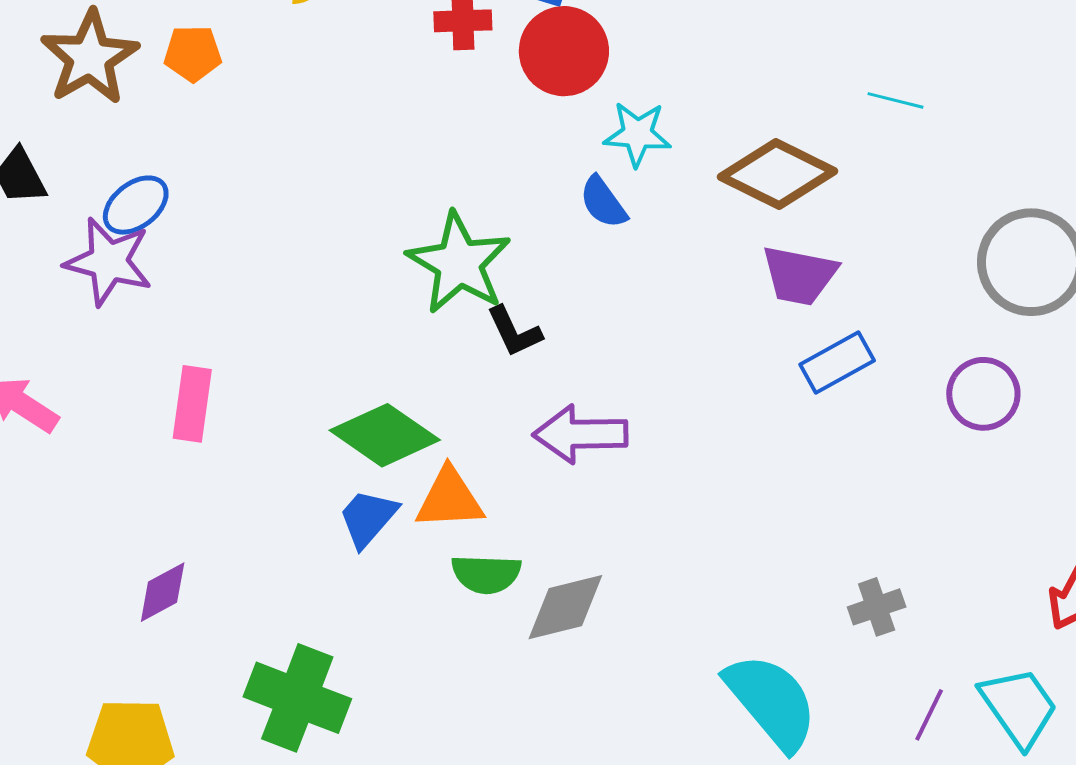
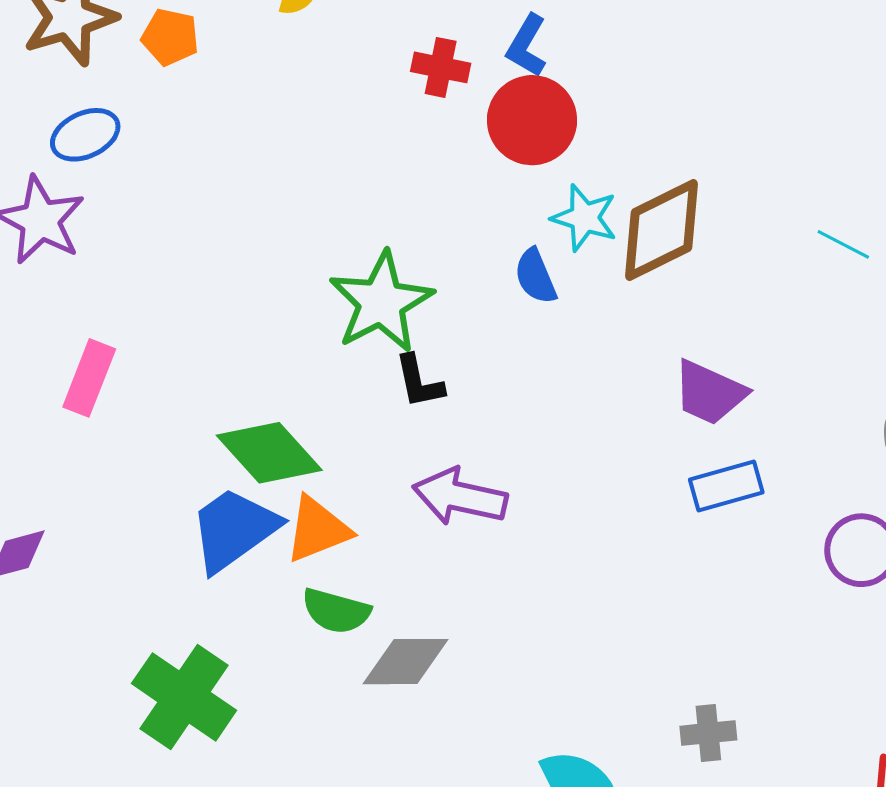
brown diamond: (777, 174) -> (662, 230), moved, turned -66
blue ellipse: (136, 205) -> (85, 135), moved
orange triangle: (450, 499) -> (318, 530), turned -32
blue trapezoid: (368, 518) -> (234, 529), size x1.5
green cross: (297, 698) -> (184, 697), moved

